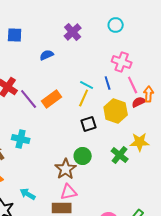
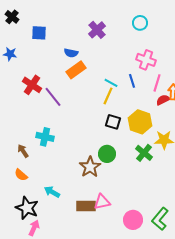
blue semicircle: (47, 55) -> (71, 53), turned -144
pink line: (133, 85) -> (157, 83), turned 42
orange rectangle: (52, 99) -> (76, 70), moved
yellow hexagon: (116, 111) -> (140, 122), moved
black square: (89, 124) -> (113, 122), turned 35
pink triangle: (69, 192) -> (102, 202), moved

